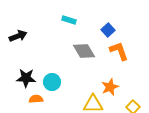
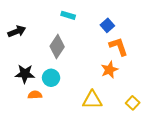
gray diamond: (84, 51) -> (57, 47), moved, turned 65
orange star: (110, 87) -> (109, 70), moved

